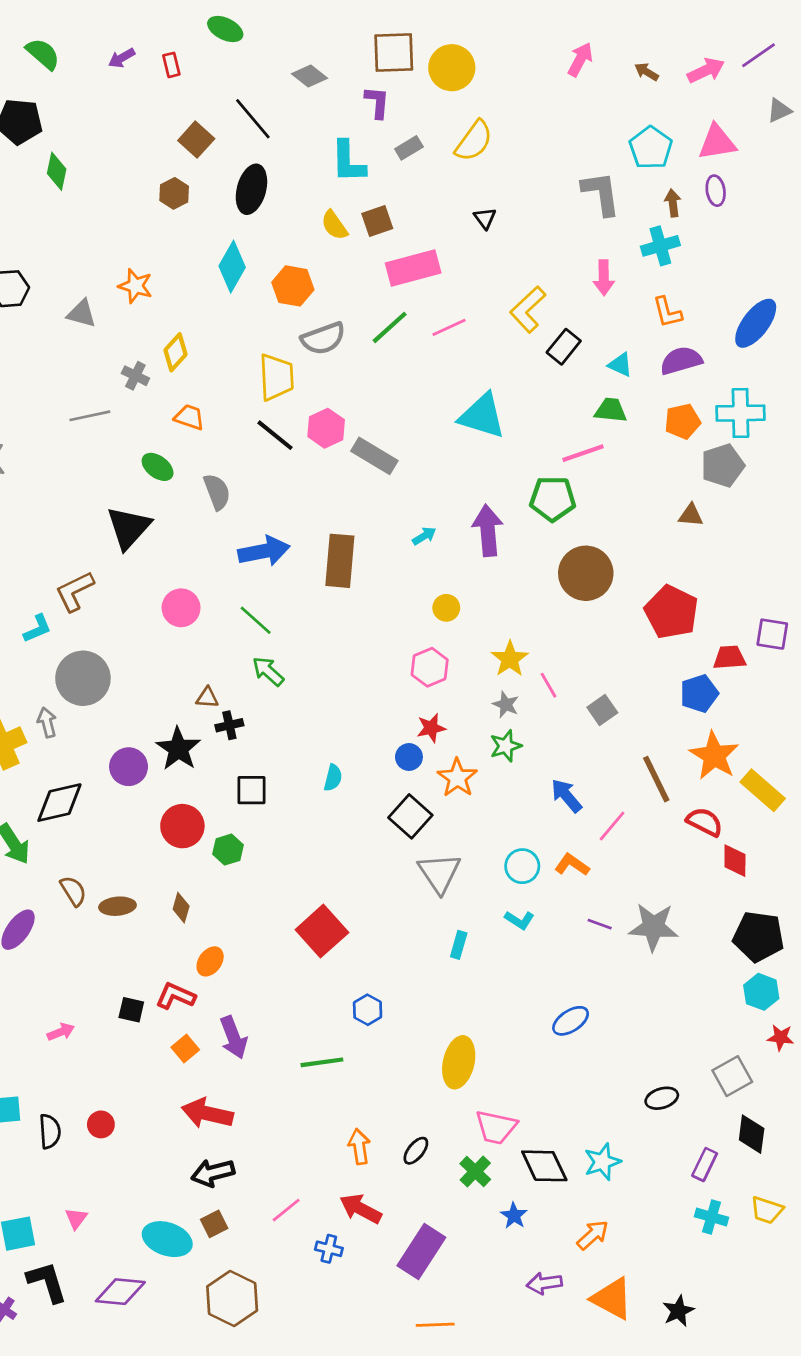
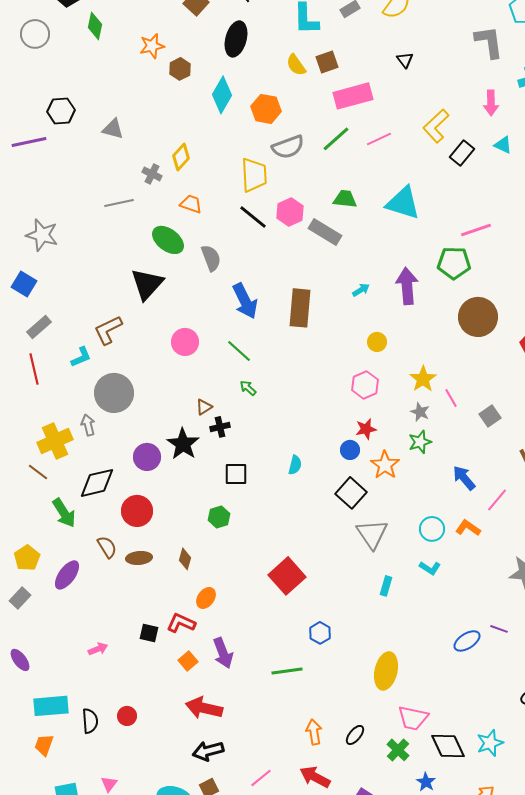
brown hexagon: (174, 193) -> (180, 69), moved
orange star: (135, 286) -> (152, 46), moved, turned -30
cyan triangle: (620, 365) -> (503, 145), moved
green trapezoid: (611, 410) -> (345, 199), moved
green ellipse: (158, 467) -> (168, 240), size x1.4
blue arrow: (264, 551) -> (245, 301), turned 75
green arrow: (268, 671) -> (248, 388), size x0.7
brown triangle: (207, 698) -> (204, 407), turned -36
red circle: (182, 826) -> (137, 511), moved
purple line: (600, 924) -> (499, 629), moved

